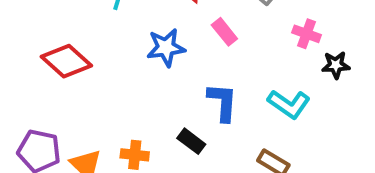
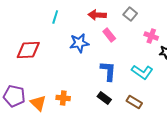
red diamond: (66, 61) -> (28, 50), turned -45
black rectangle: (191, 141) -> (104, 98), moved

